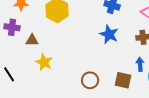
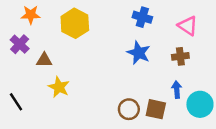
purple cross: (12, 27) -> (20, 44), turned 35
brown circle: (90, 80) -> (129, 109), moved

